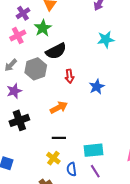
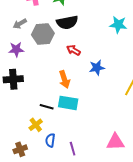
red arrow: (69, 76) -> (73, 50), turned 112
orange arrow: (59, 108) -> (64, 79), moved, turned 84
cyan rectangle: (94, 150) -> (68, 103), moved

